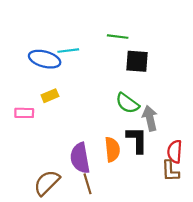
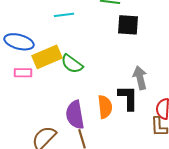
blue ellipse: (45, 59) -> (19, 42), moved
yellow rectangle: (50, 96) -> (47, 57), size x1.8
green semicircle: (127, 103) -> (72, 64), moved

